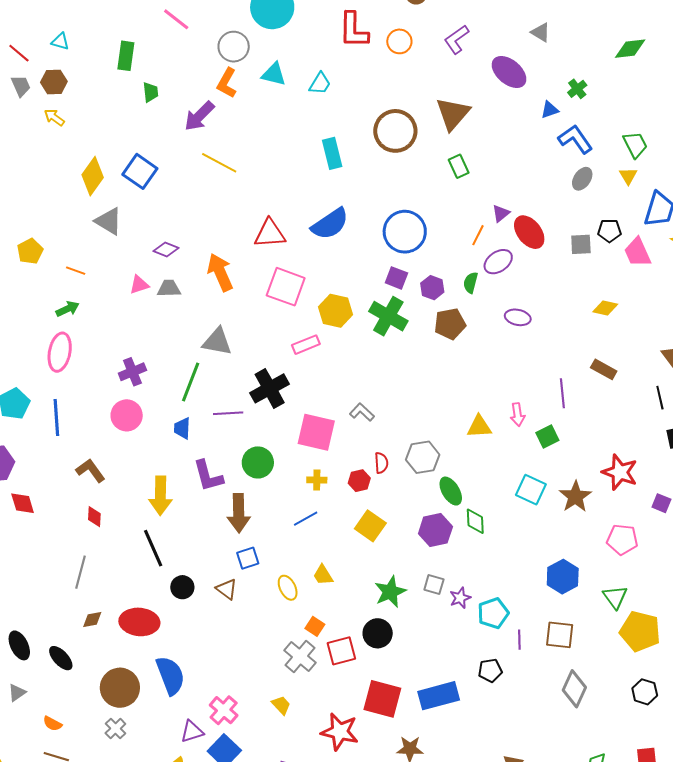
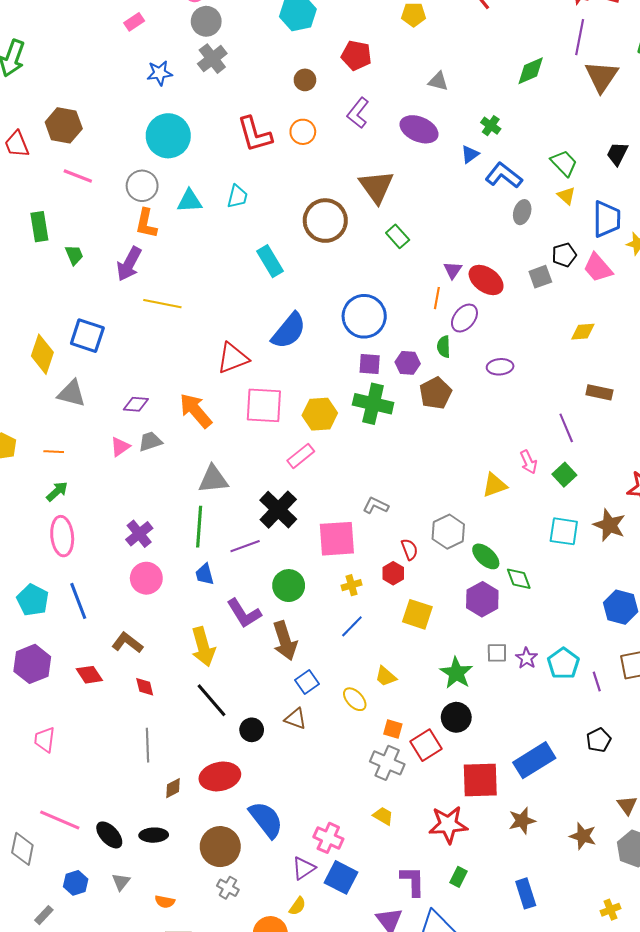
red diamond: (23, 503) -> (89, 675), moved
black ellipse: (61, 658) -> (154, 835), turned -32
black pentagon: (490, 670) -> (599, 740), moved

